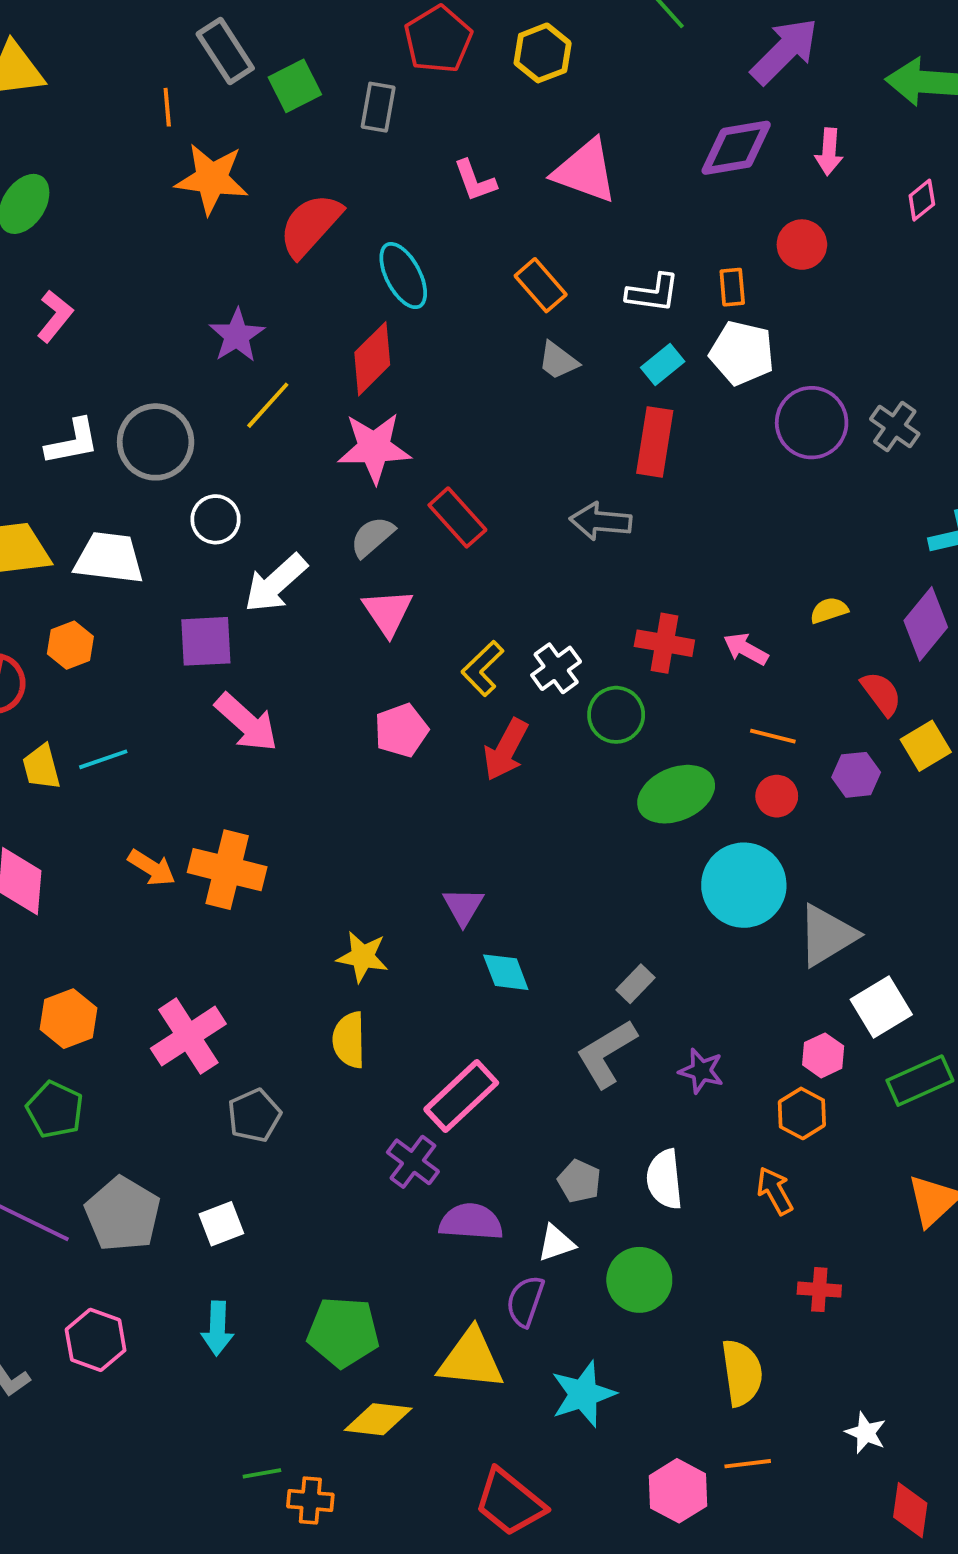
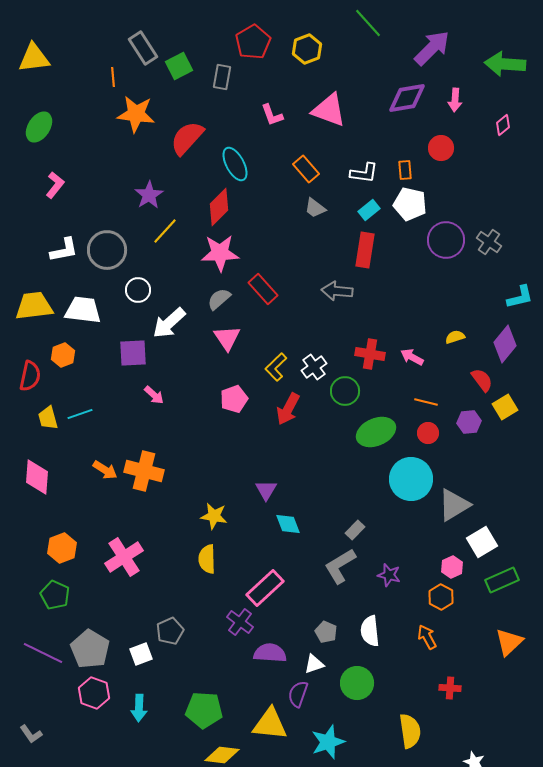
pink arrow: (246, 723) -> (154, 395), size x0.6
gray pentagon: (254, 1115) -> (170, 631), moved
pink hexagon: (96, 1340) -> (94, 693), moved

